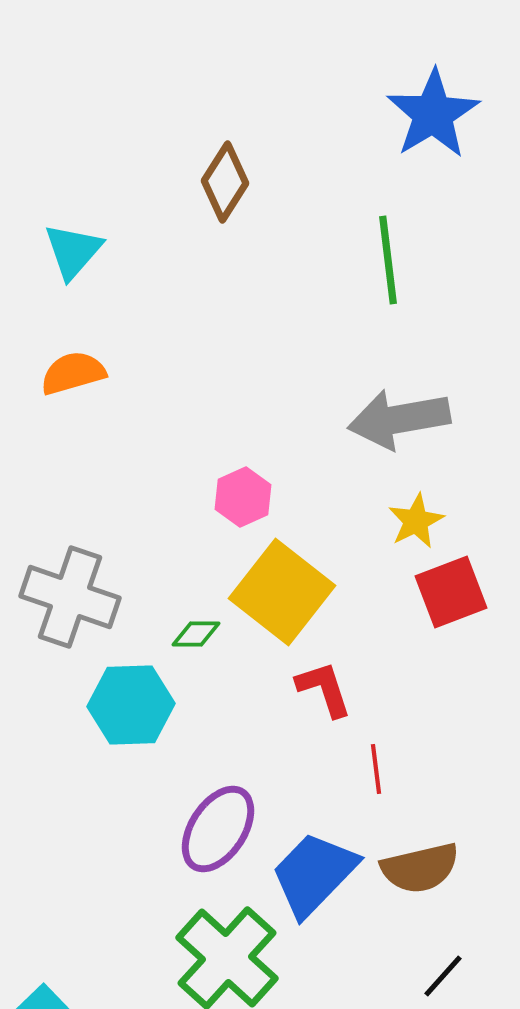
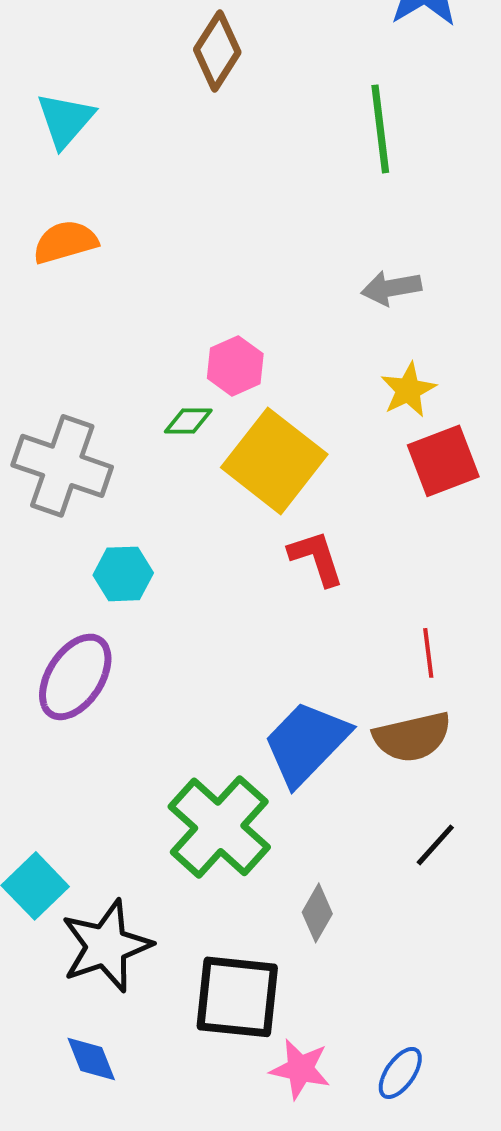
gray arrow: (399, 419) -> (391, 288), size x0.6
green diamond: (196, 634) -> (188, 421), moved
cyan hexagon: (131, 705) -> (123, 574), size x0.7
red line: (376, 769) -> (428, 653), moved
purple ellipse: (218, 829) -> (75, 677), moved

